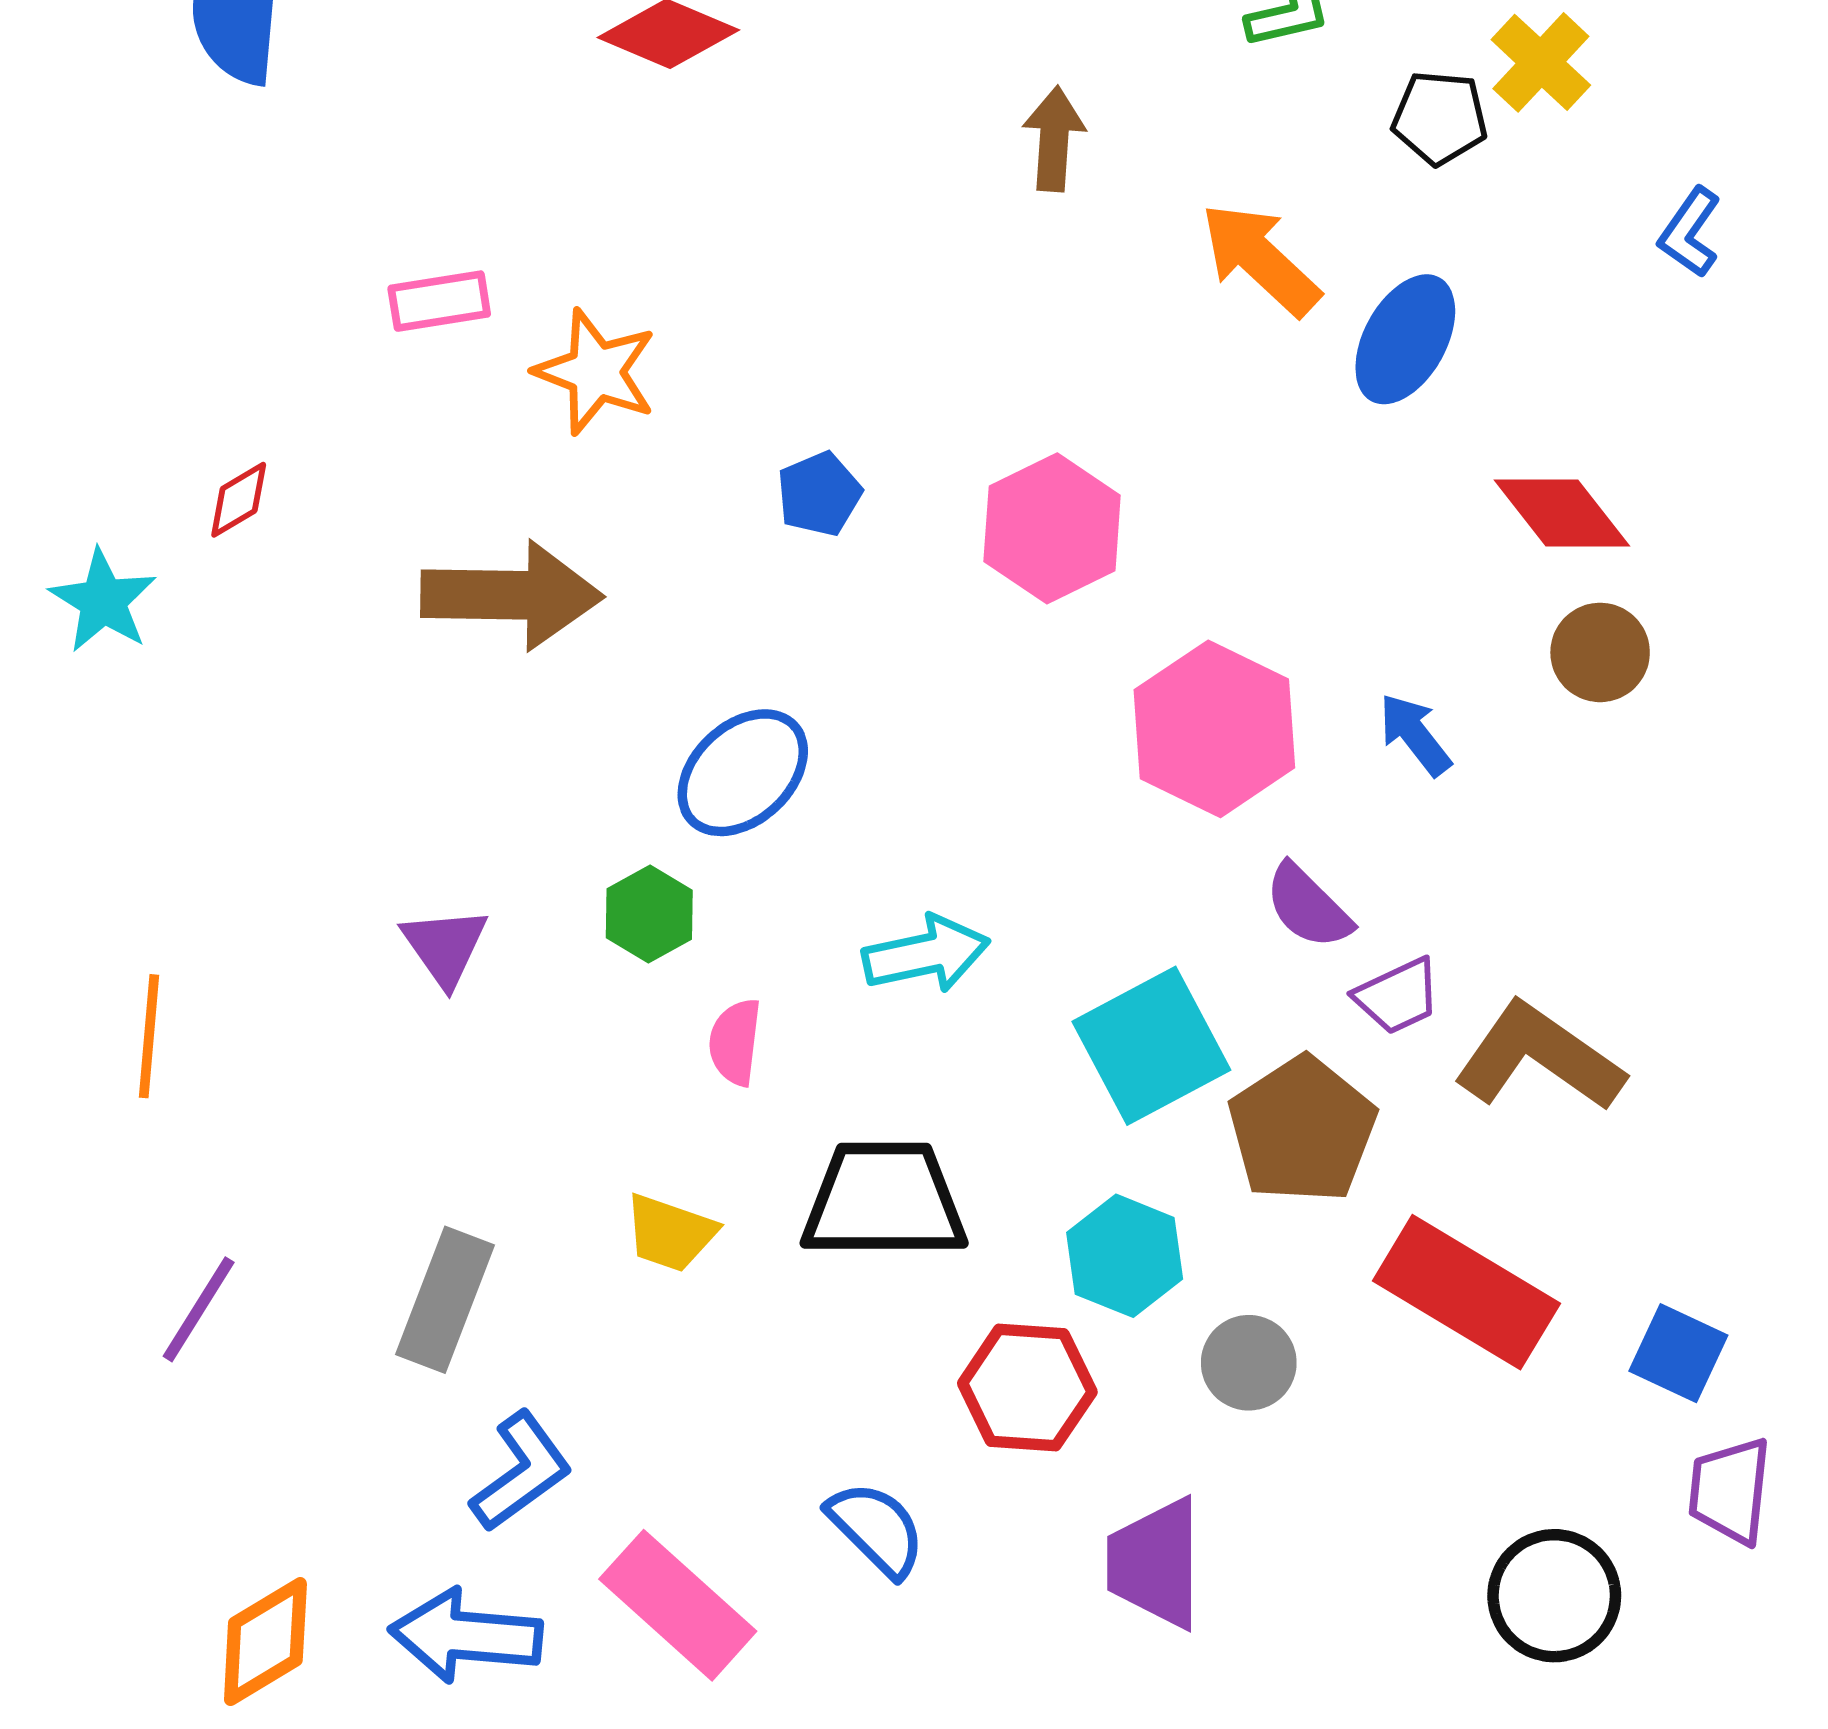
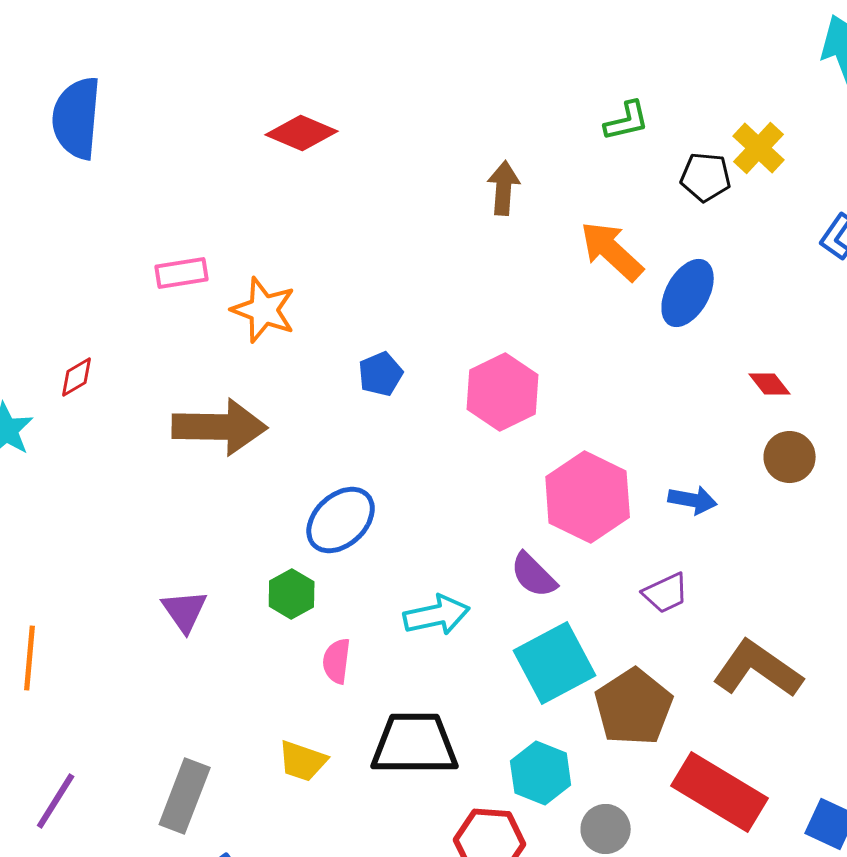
red diamond: (1562, 513) -> (770, 384), size x0.6
blue arrow: (1415, 735) -> (693, 500), turned 138
purple semicircle: (1308, 906) -> (534, 575), moved
purple trapezoid: (1398, 996) -> (666, 593), moved

